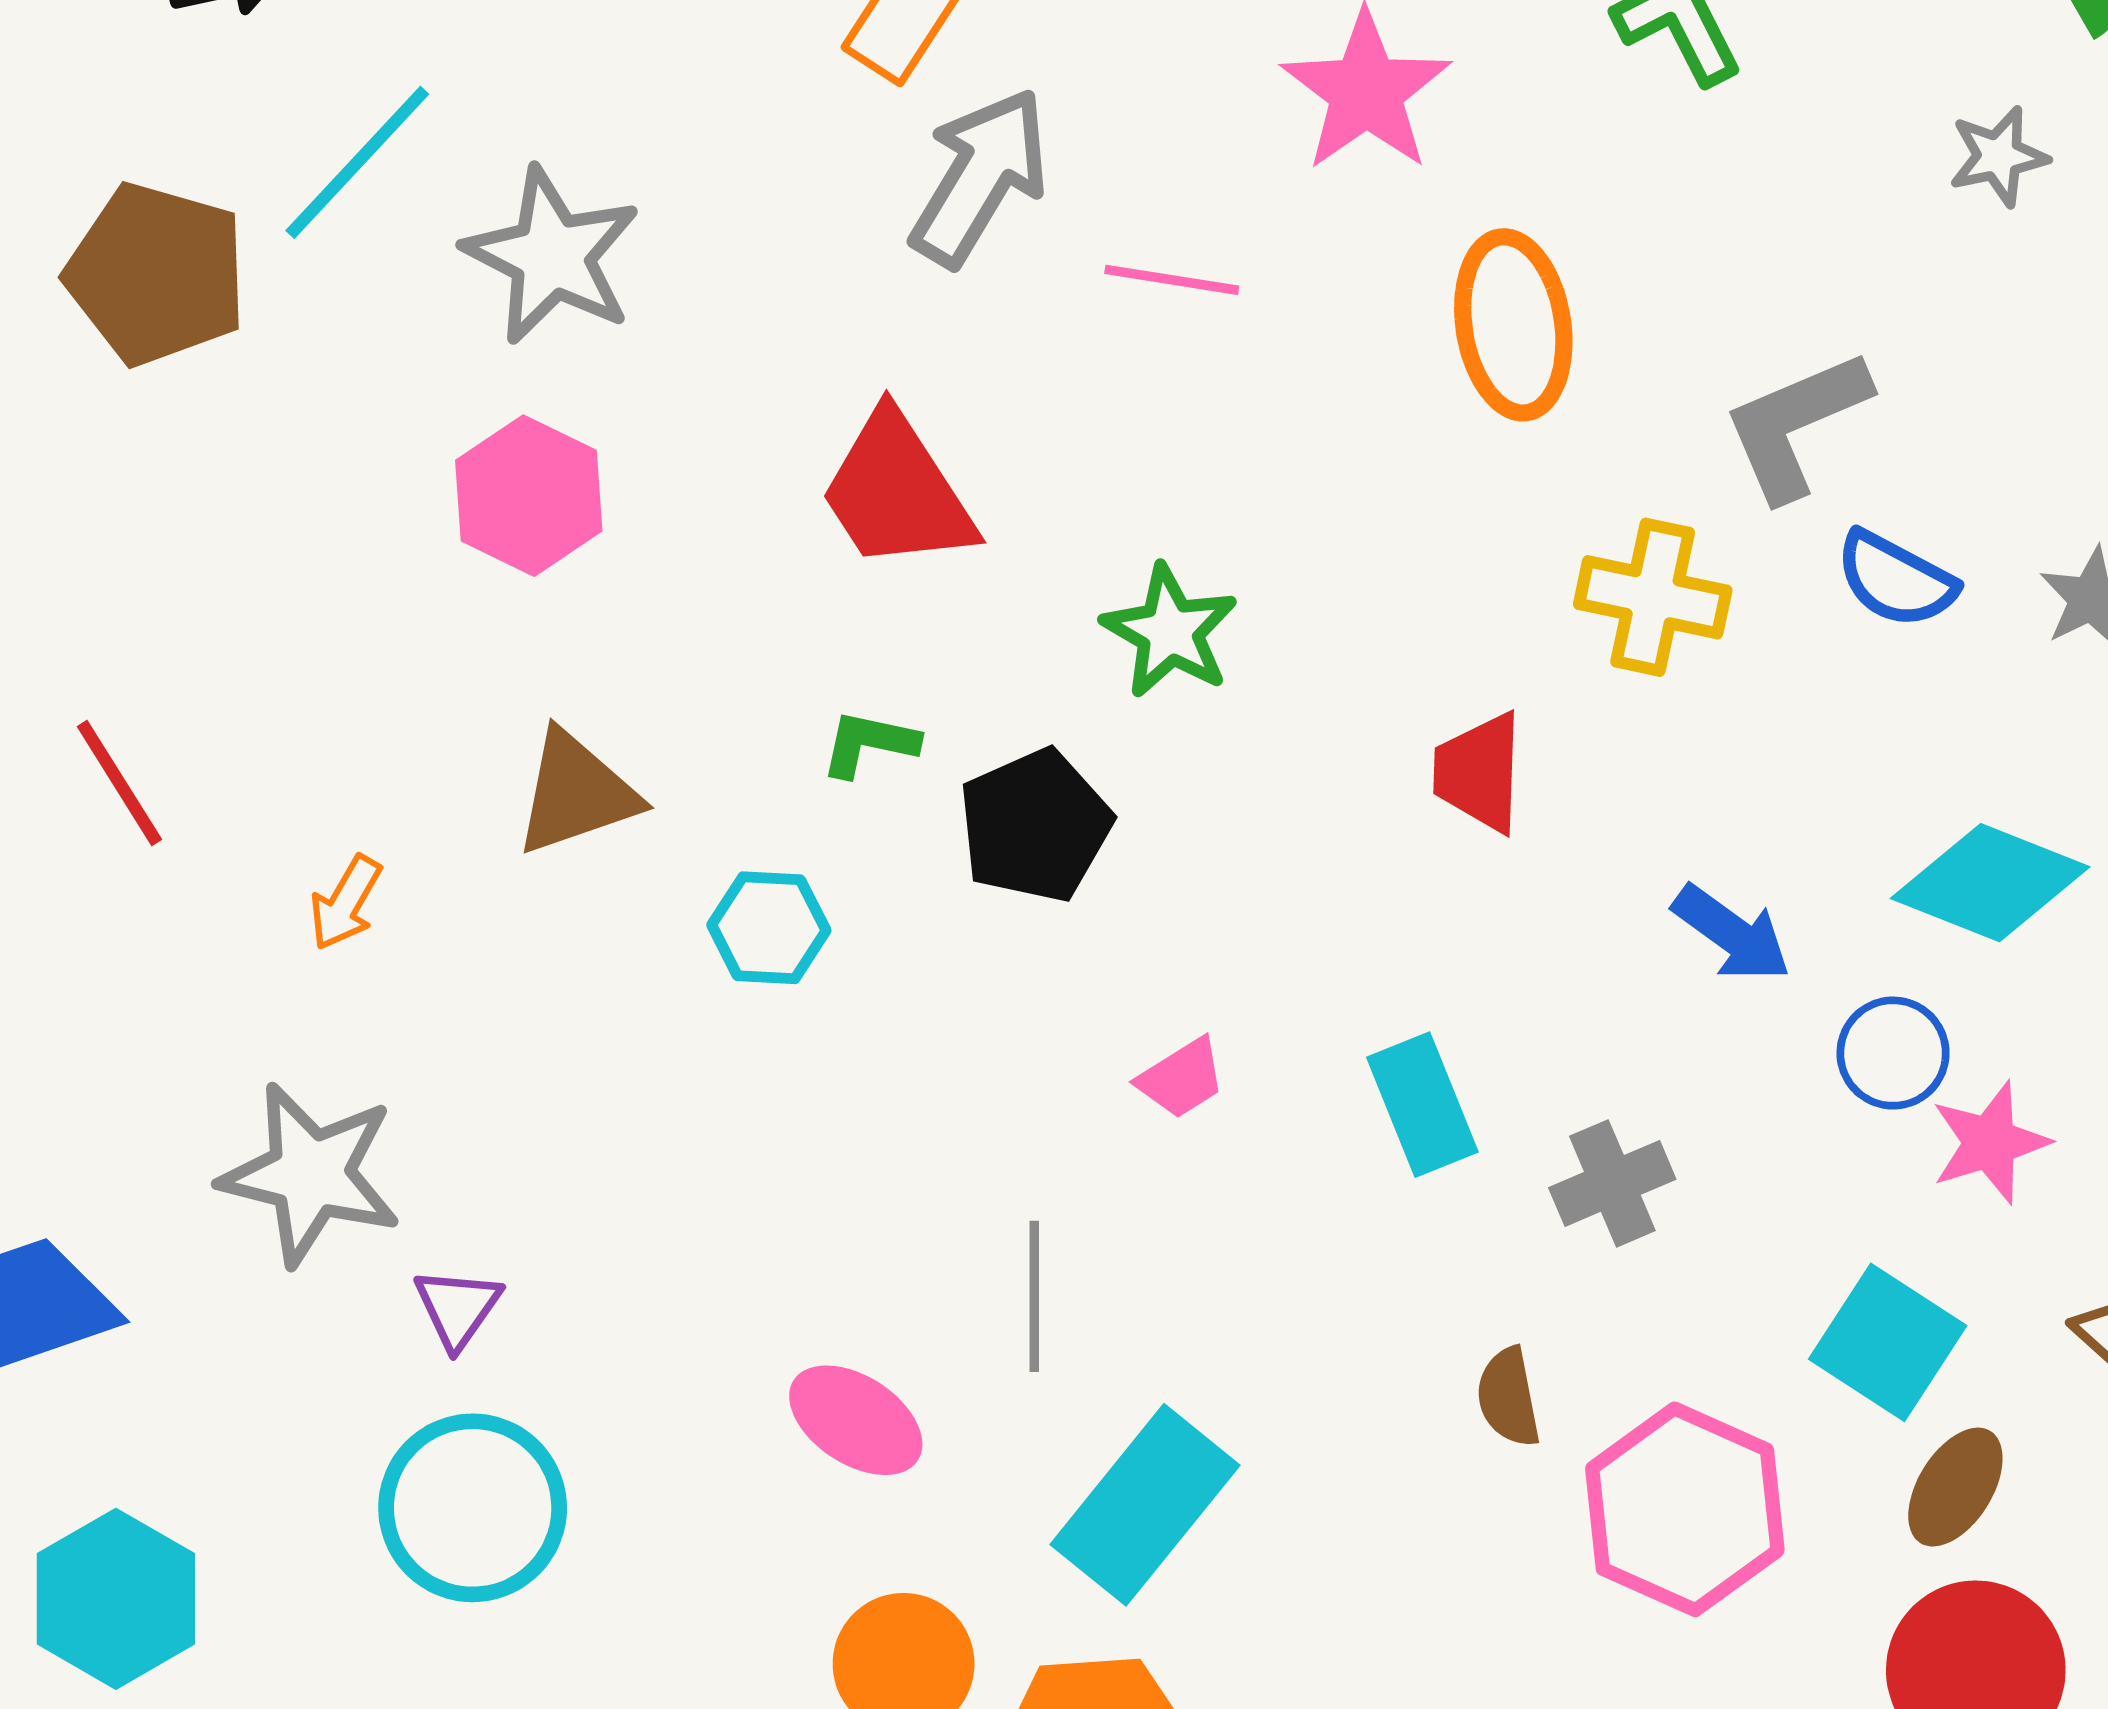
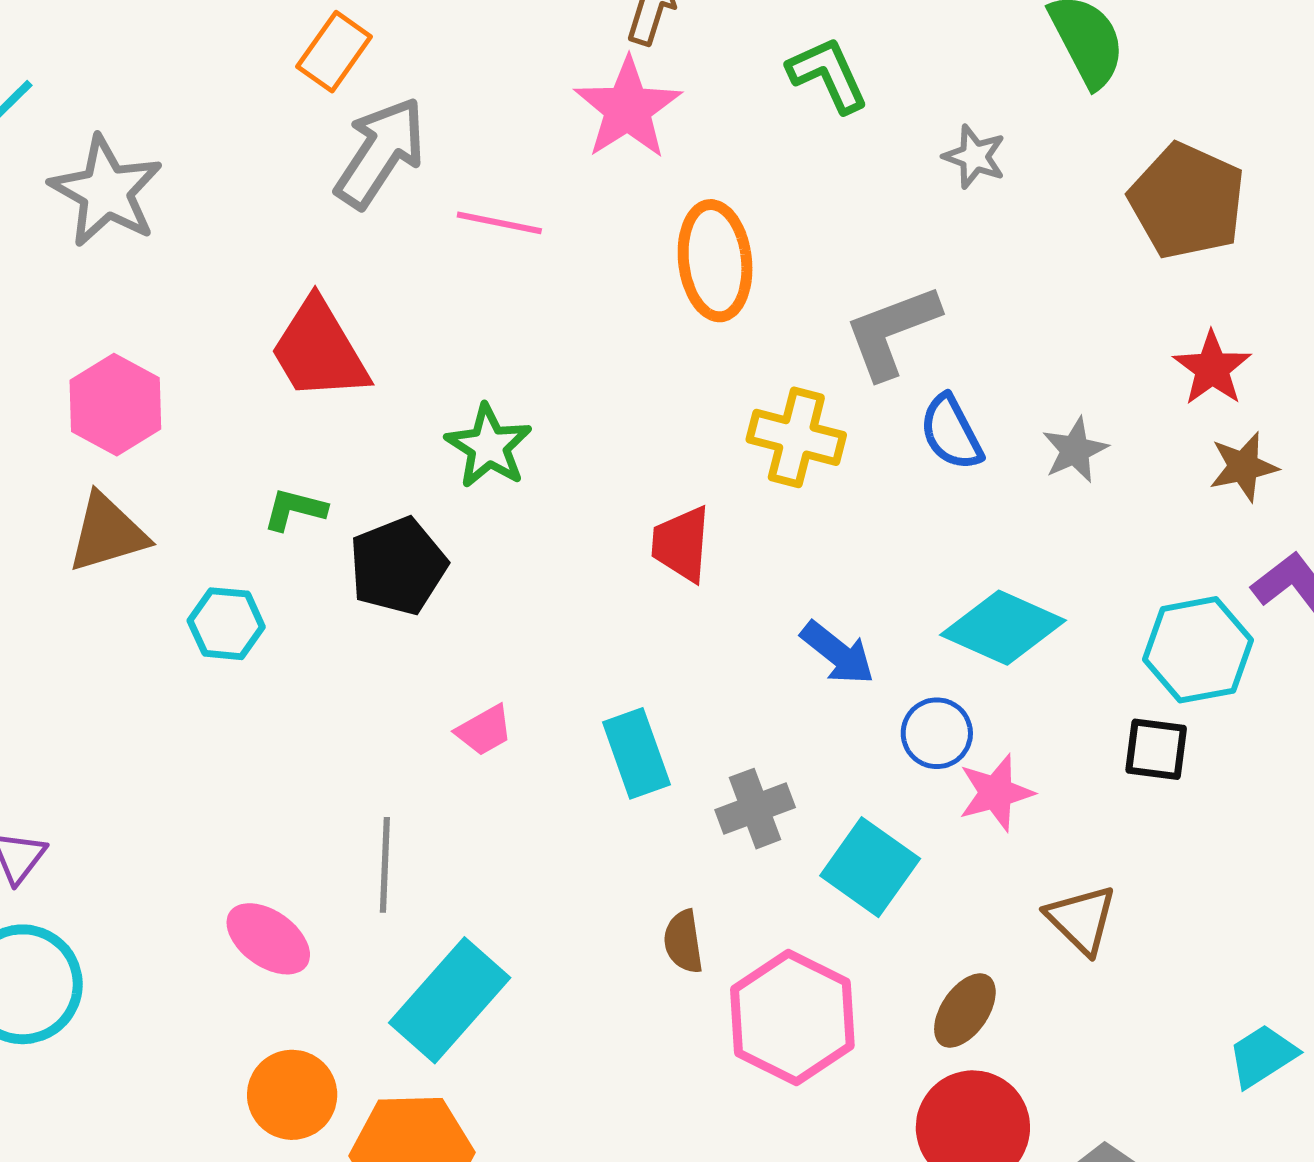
gray star: (1998, 156) -> (974, 157), moved, turned 30
pink hexagon: (529, 496) -> (115, 405), moved
blue semicircle: (1896, 579) -> (951, 433), turned 32
cyan square: (1888, 1342) -> (870, 867), moved

